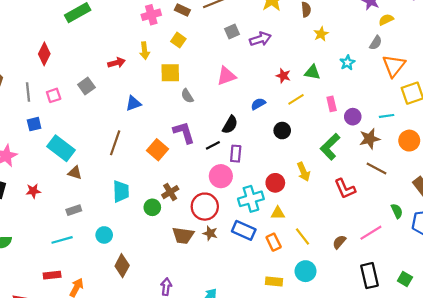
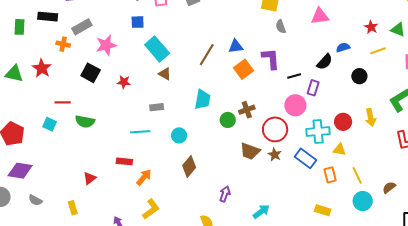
blue triangle: (133, 103) -> (236, 46), moved
black semicircle: (230, 125) -> (325, 62), moved
cyan circle: (306, 271) -> (363, 201), moved

